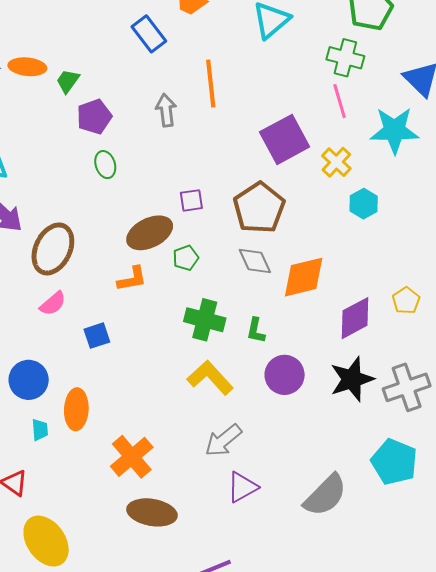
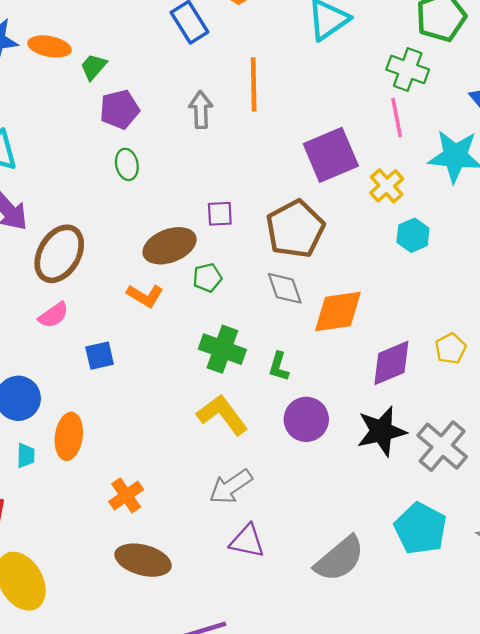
orange L-shape: (132, 279) -> (145, 296), turned 36
gray cross: (407, 387) -> (442, 446), turned -36
orange cross: (132, 457) -> (126, 495), size x0.7
purple triangle: (242, 487) -> (247, 541), turned 36

